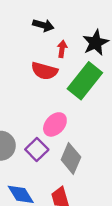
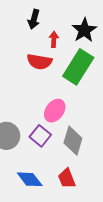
black arrow: (43, 25) -> (34, 19), turned 96

